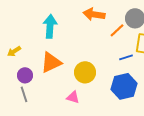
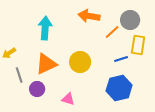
yellow circle: (85, 72) -> (80, 62), moved
purple circle: (25, 75) -> (37, 89), moved
gray line: (24, 94) -> (19, 75), moved

